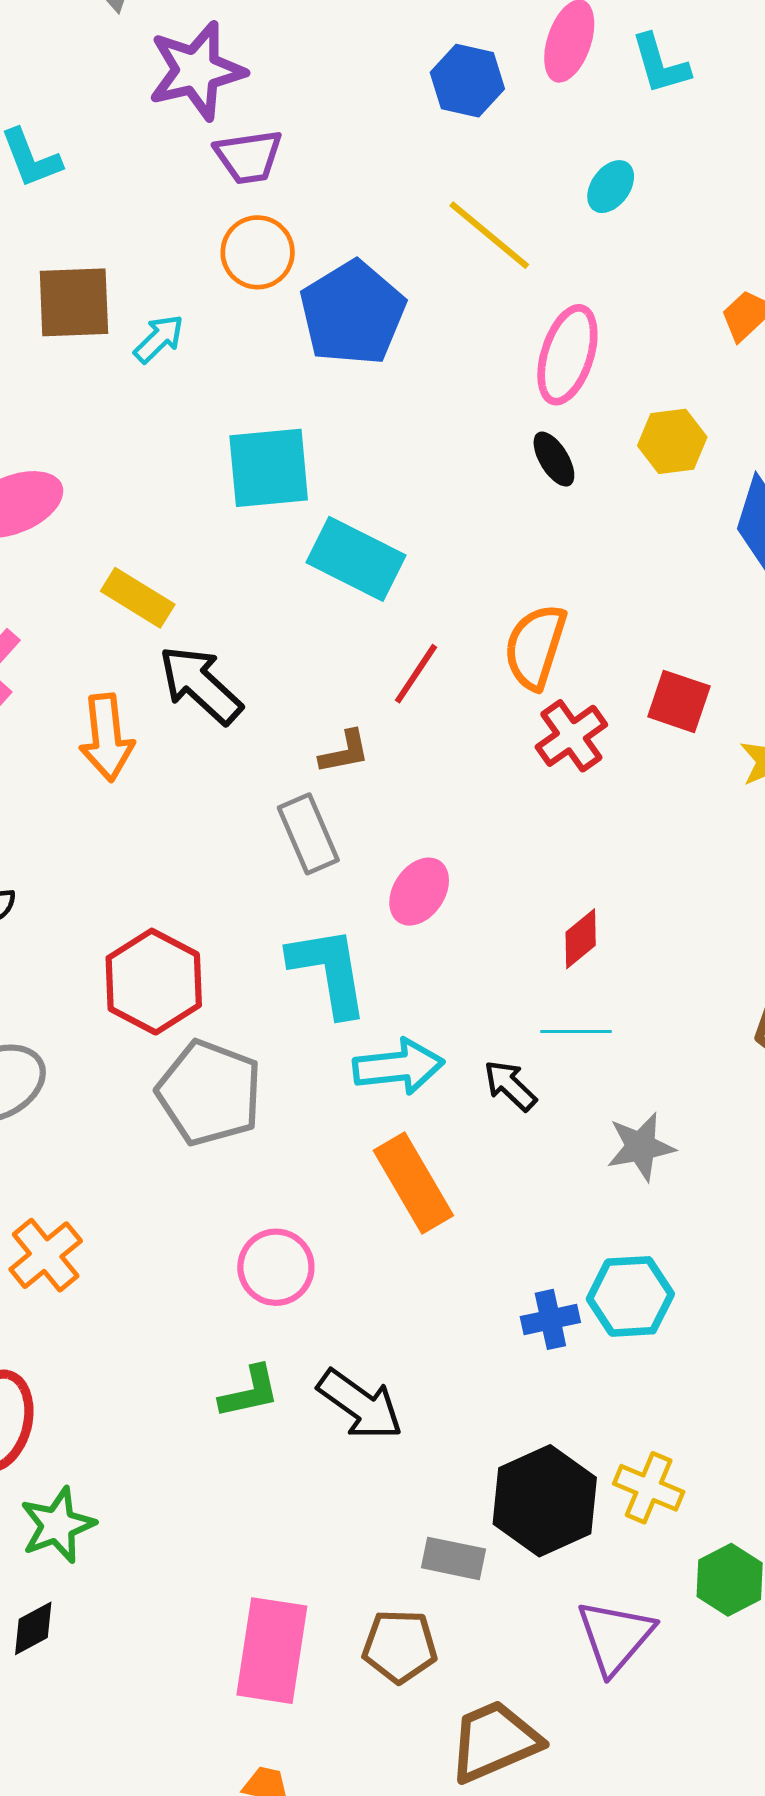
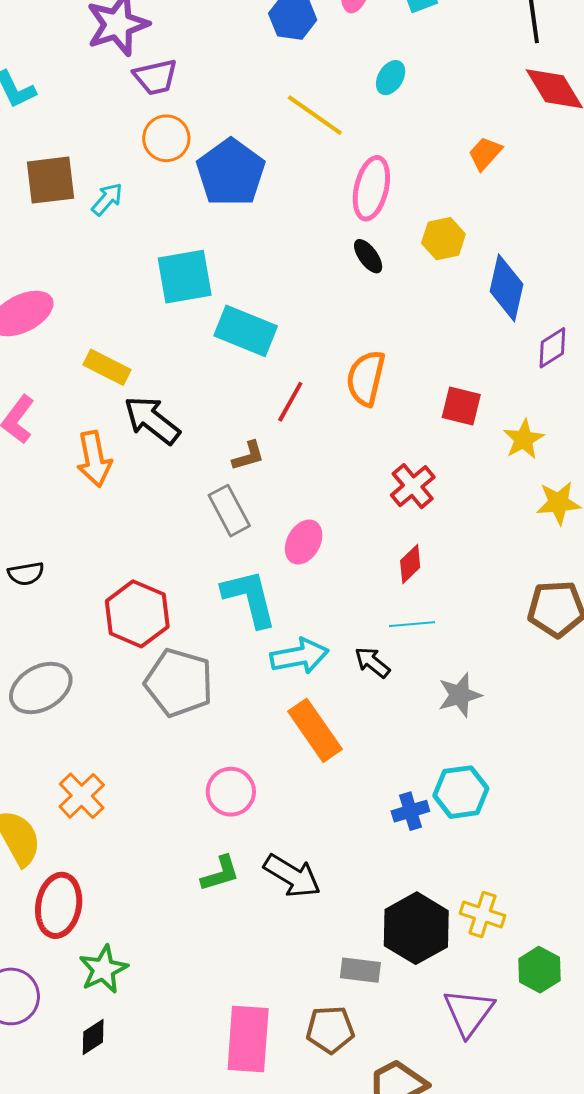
red cross: (571, 736) -> (413, 486), moved

